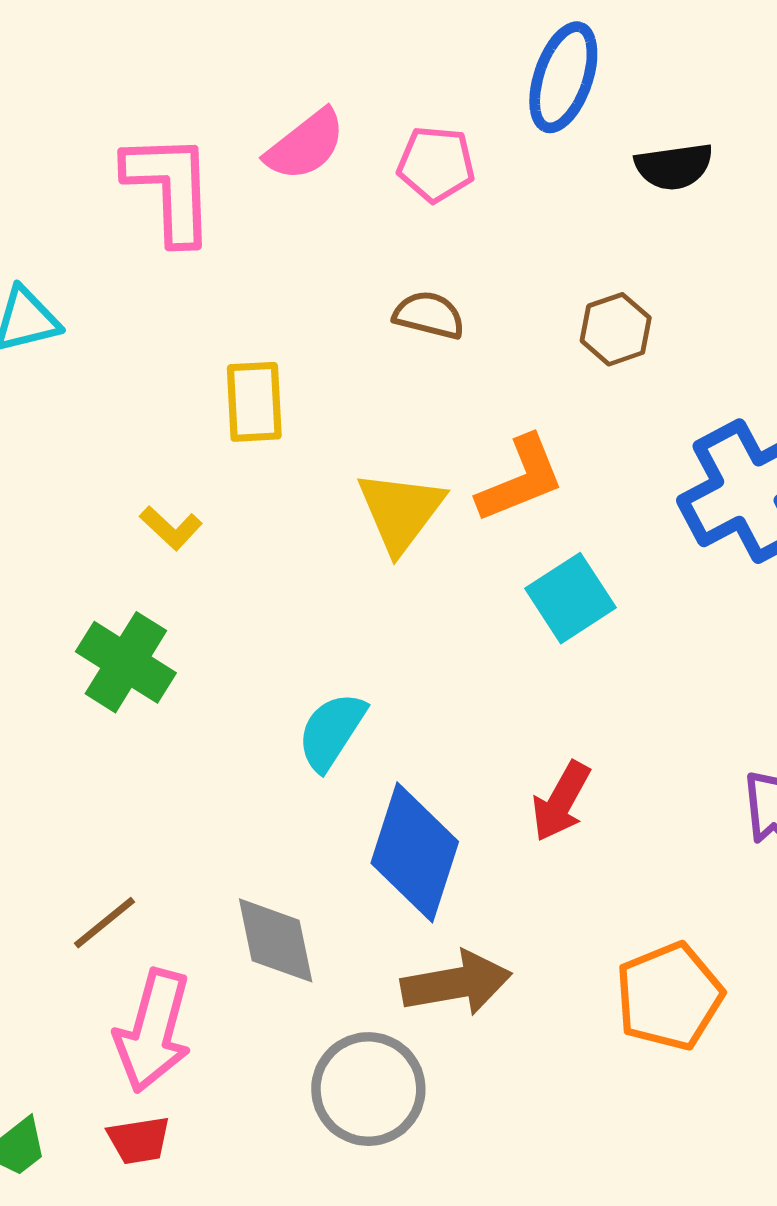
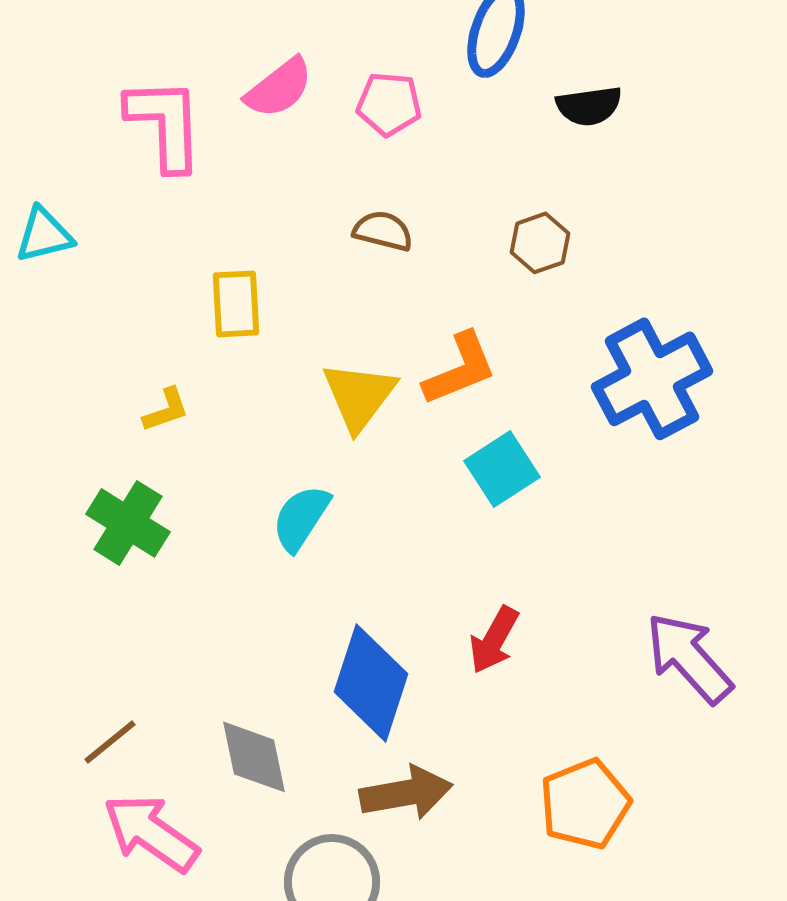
yellow L-shape: (171, 528) -> (166, 410), turned -62
cyan semicircle: (332, 731) -> (301, 518), moved
pink arrow: (153, 1031) -> (151, 833), turned 110

